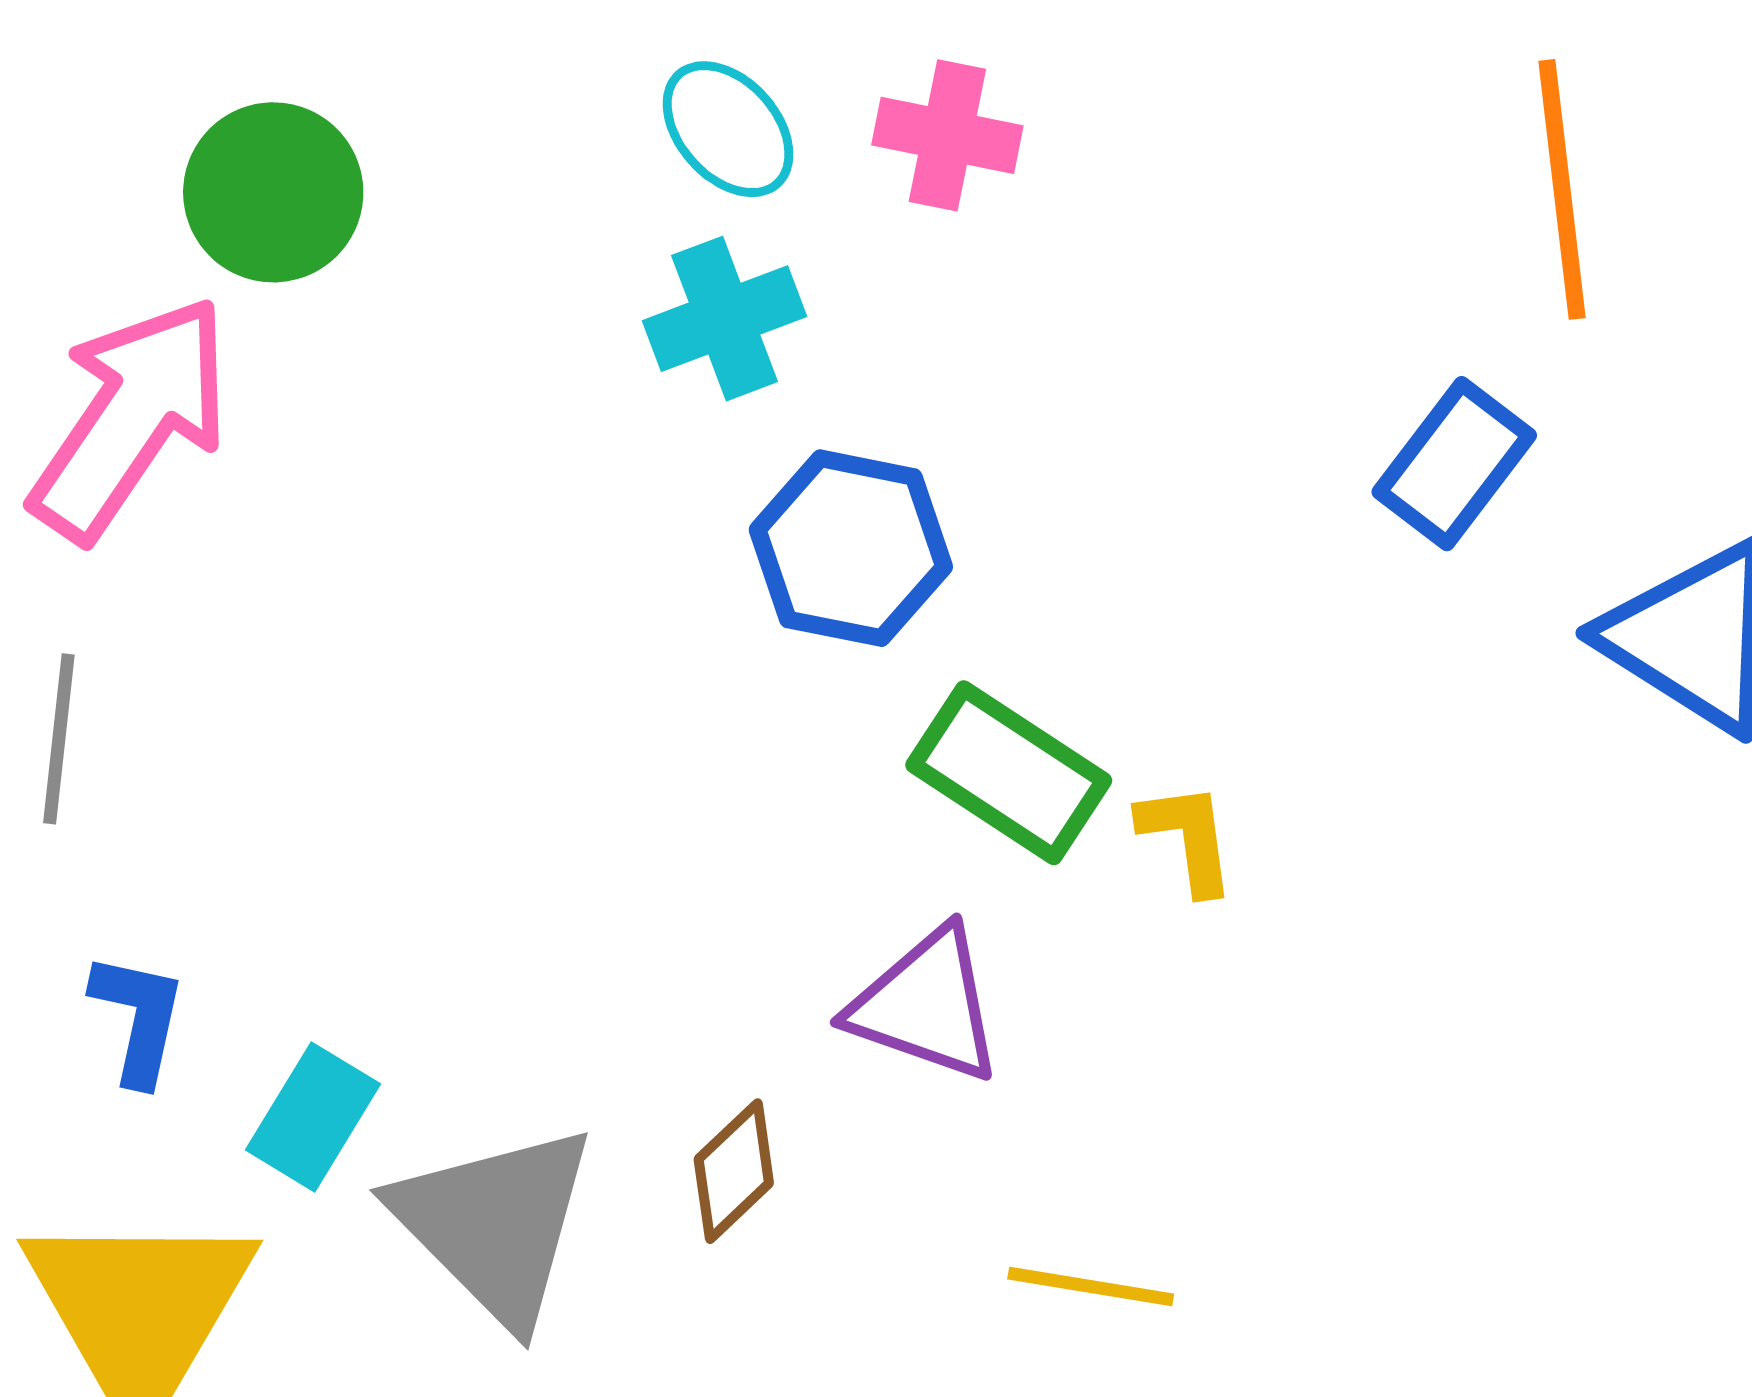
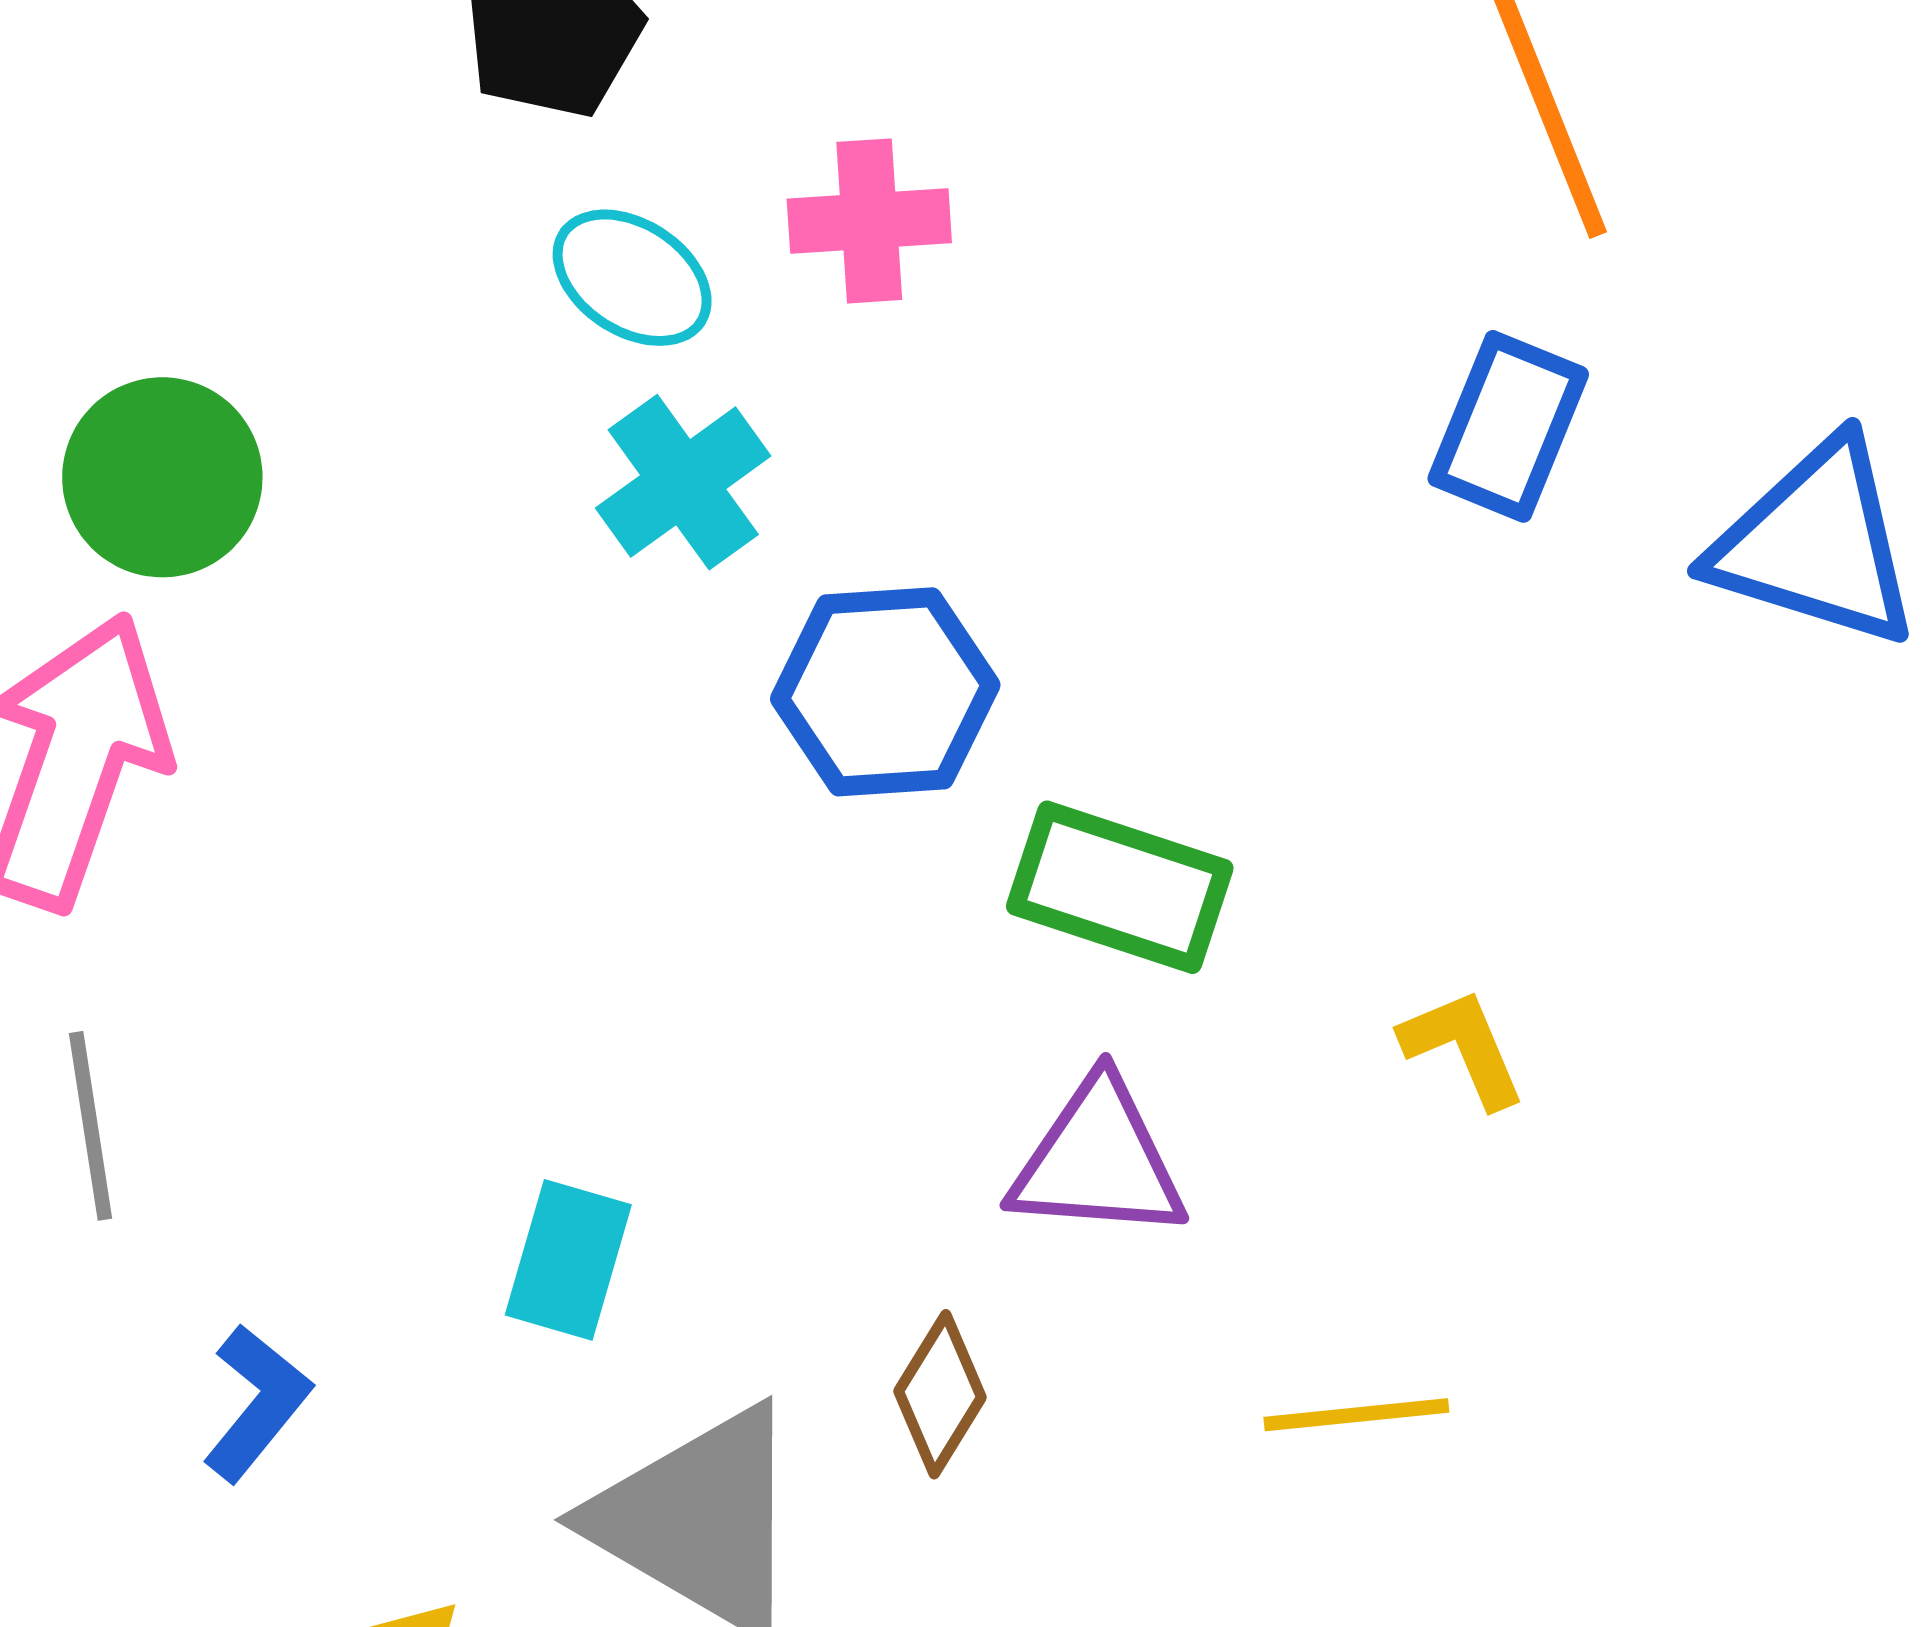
yellow L-shape: (1188, 838) -> (1463, 1048), moved
blue L-shape: (138, 1018) -> (257, 1403), turned 42
cyan rectangle: (313, 1117) -> (568, 1260), moved

